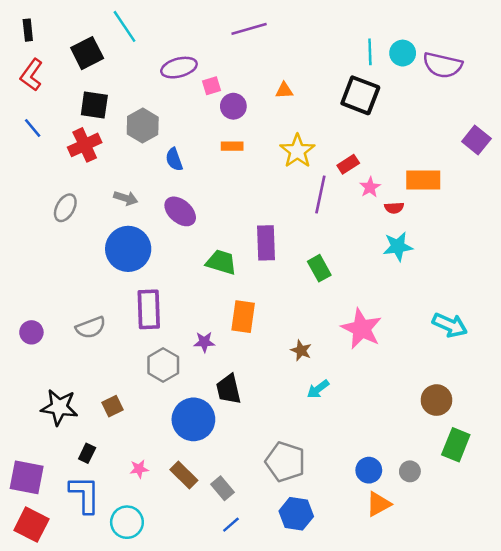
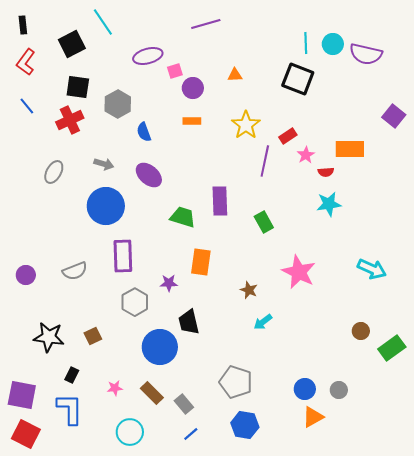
brown circle: (436, 400) -> (361, 331), size x0.7
green rectangle: (456, 445) -> (392, 348), moved, turned 32
cyan circle: (127, 522) -> (130, 432), moved

